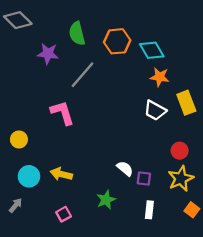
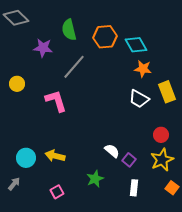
yellow circle: (19, 139) -> (17, 84), moved
purple square: (144, 179) -> (129, 160), turned 32

